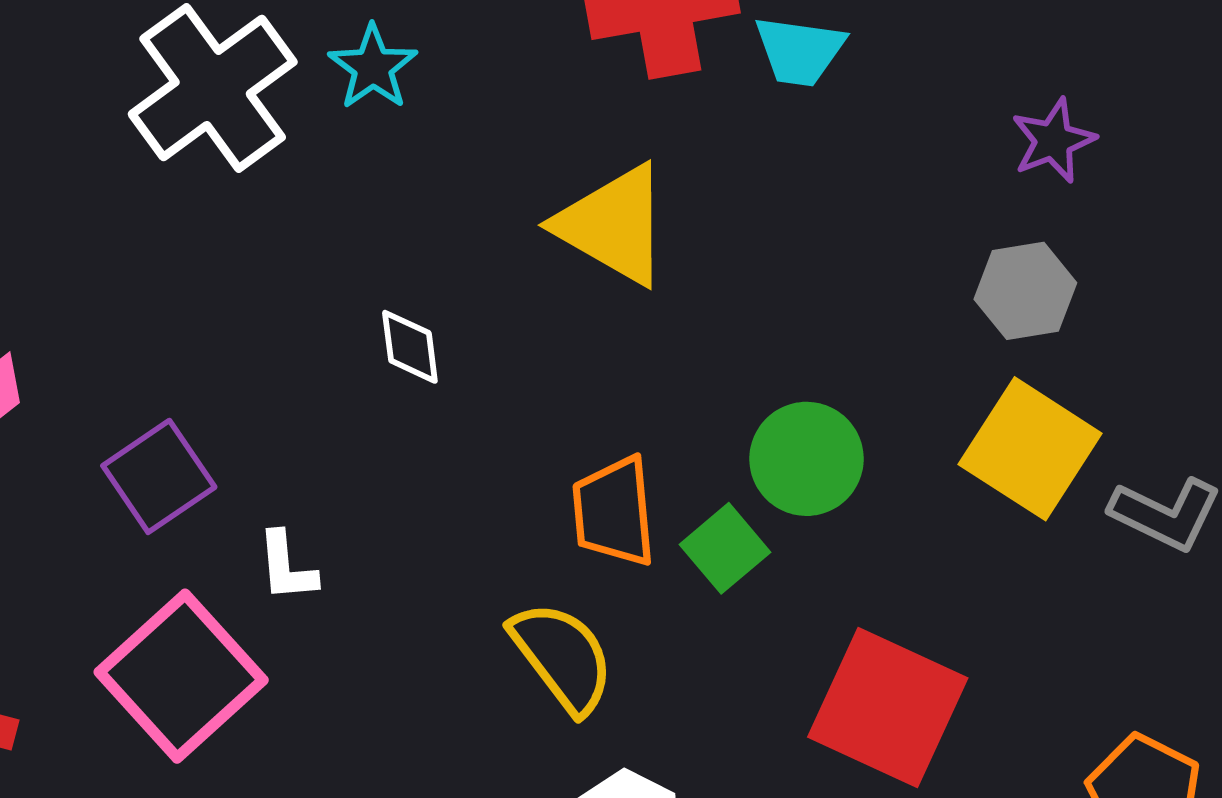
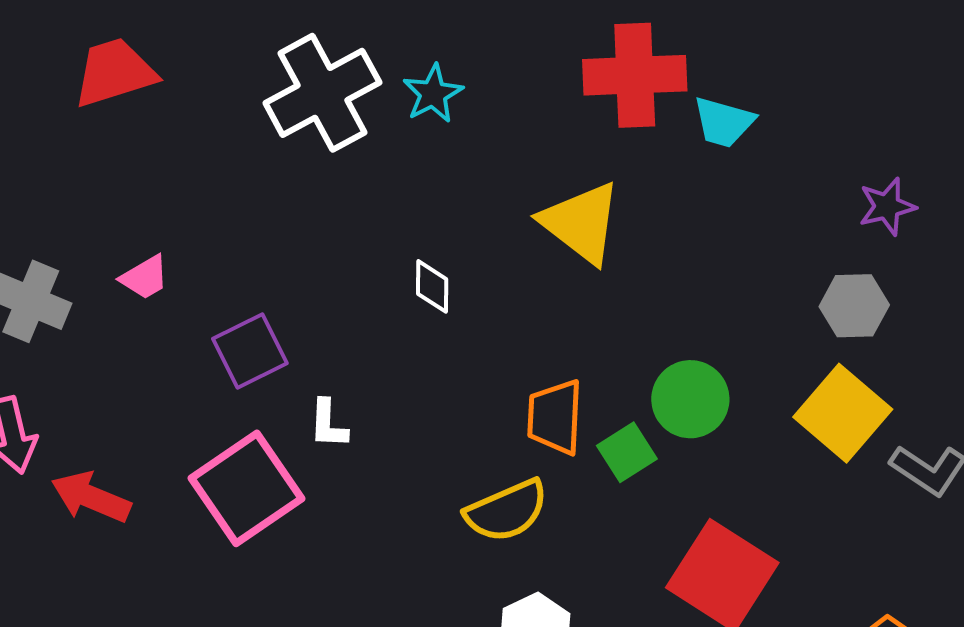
yellow semicircle: (562, 657) -> (507, 511), turned 96

